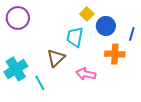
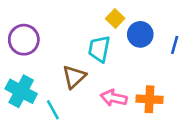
purple circle: (18, 18) -> (24, 40), moved
orange cross: (115, 54) -> (150, 99), moved
cyan cross: (16, 69) -> (21, 91), turned -30

